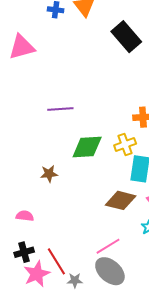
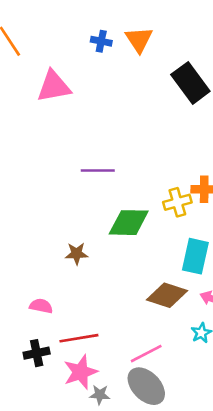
yellow cross: (125, 144) -> (177, 202), moved
red line: (56, 261) -> (79, 338), moved, turned -72
pink star: (37, 274) -> (80, 372), moved

